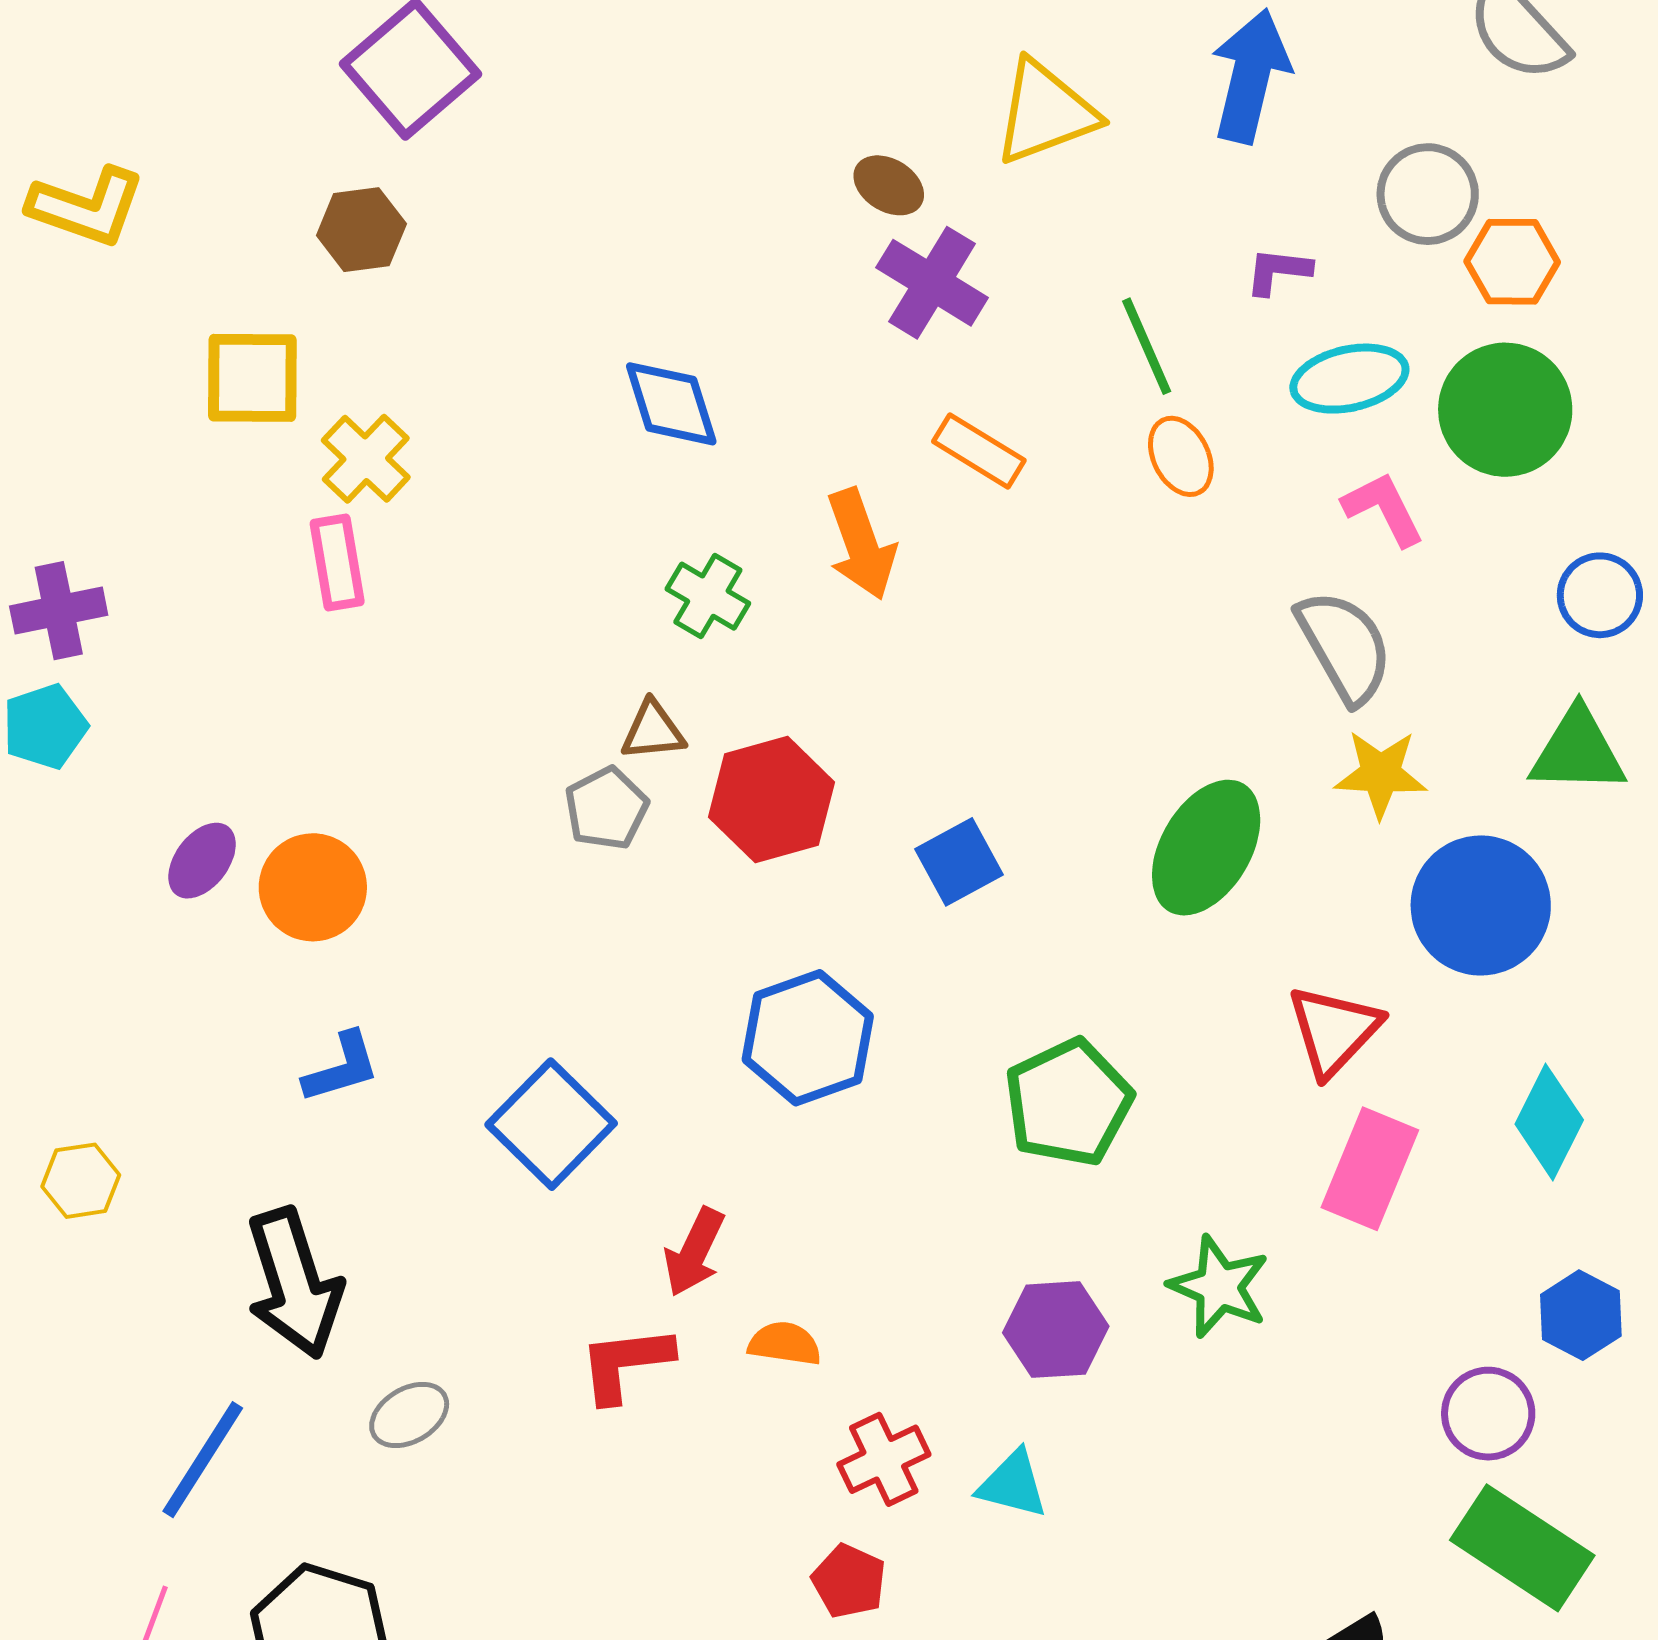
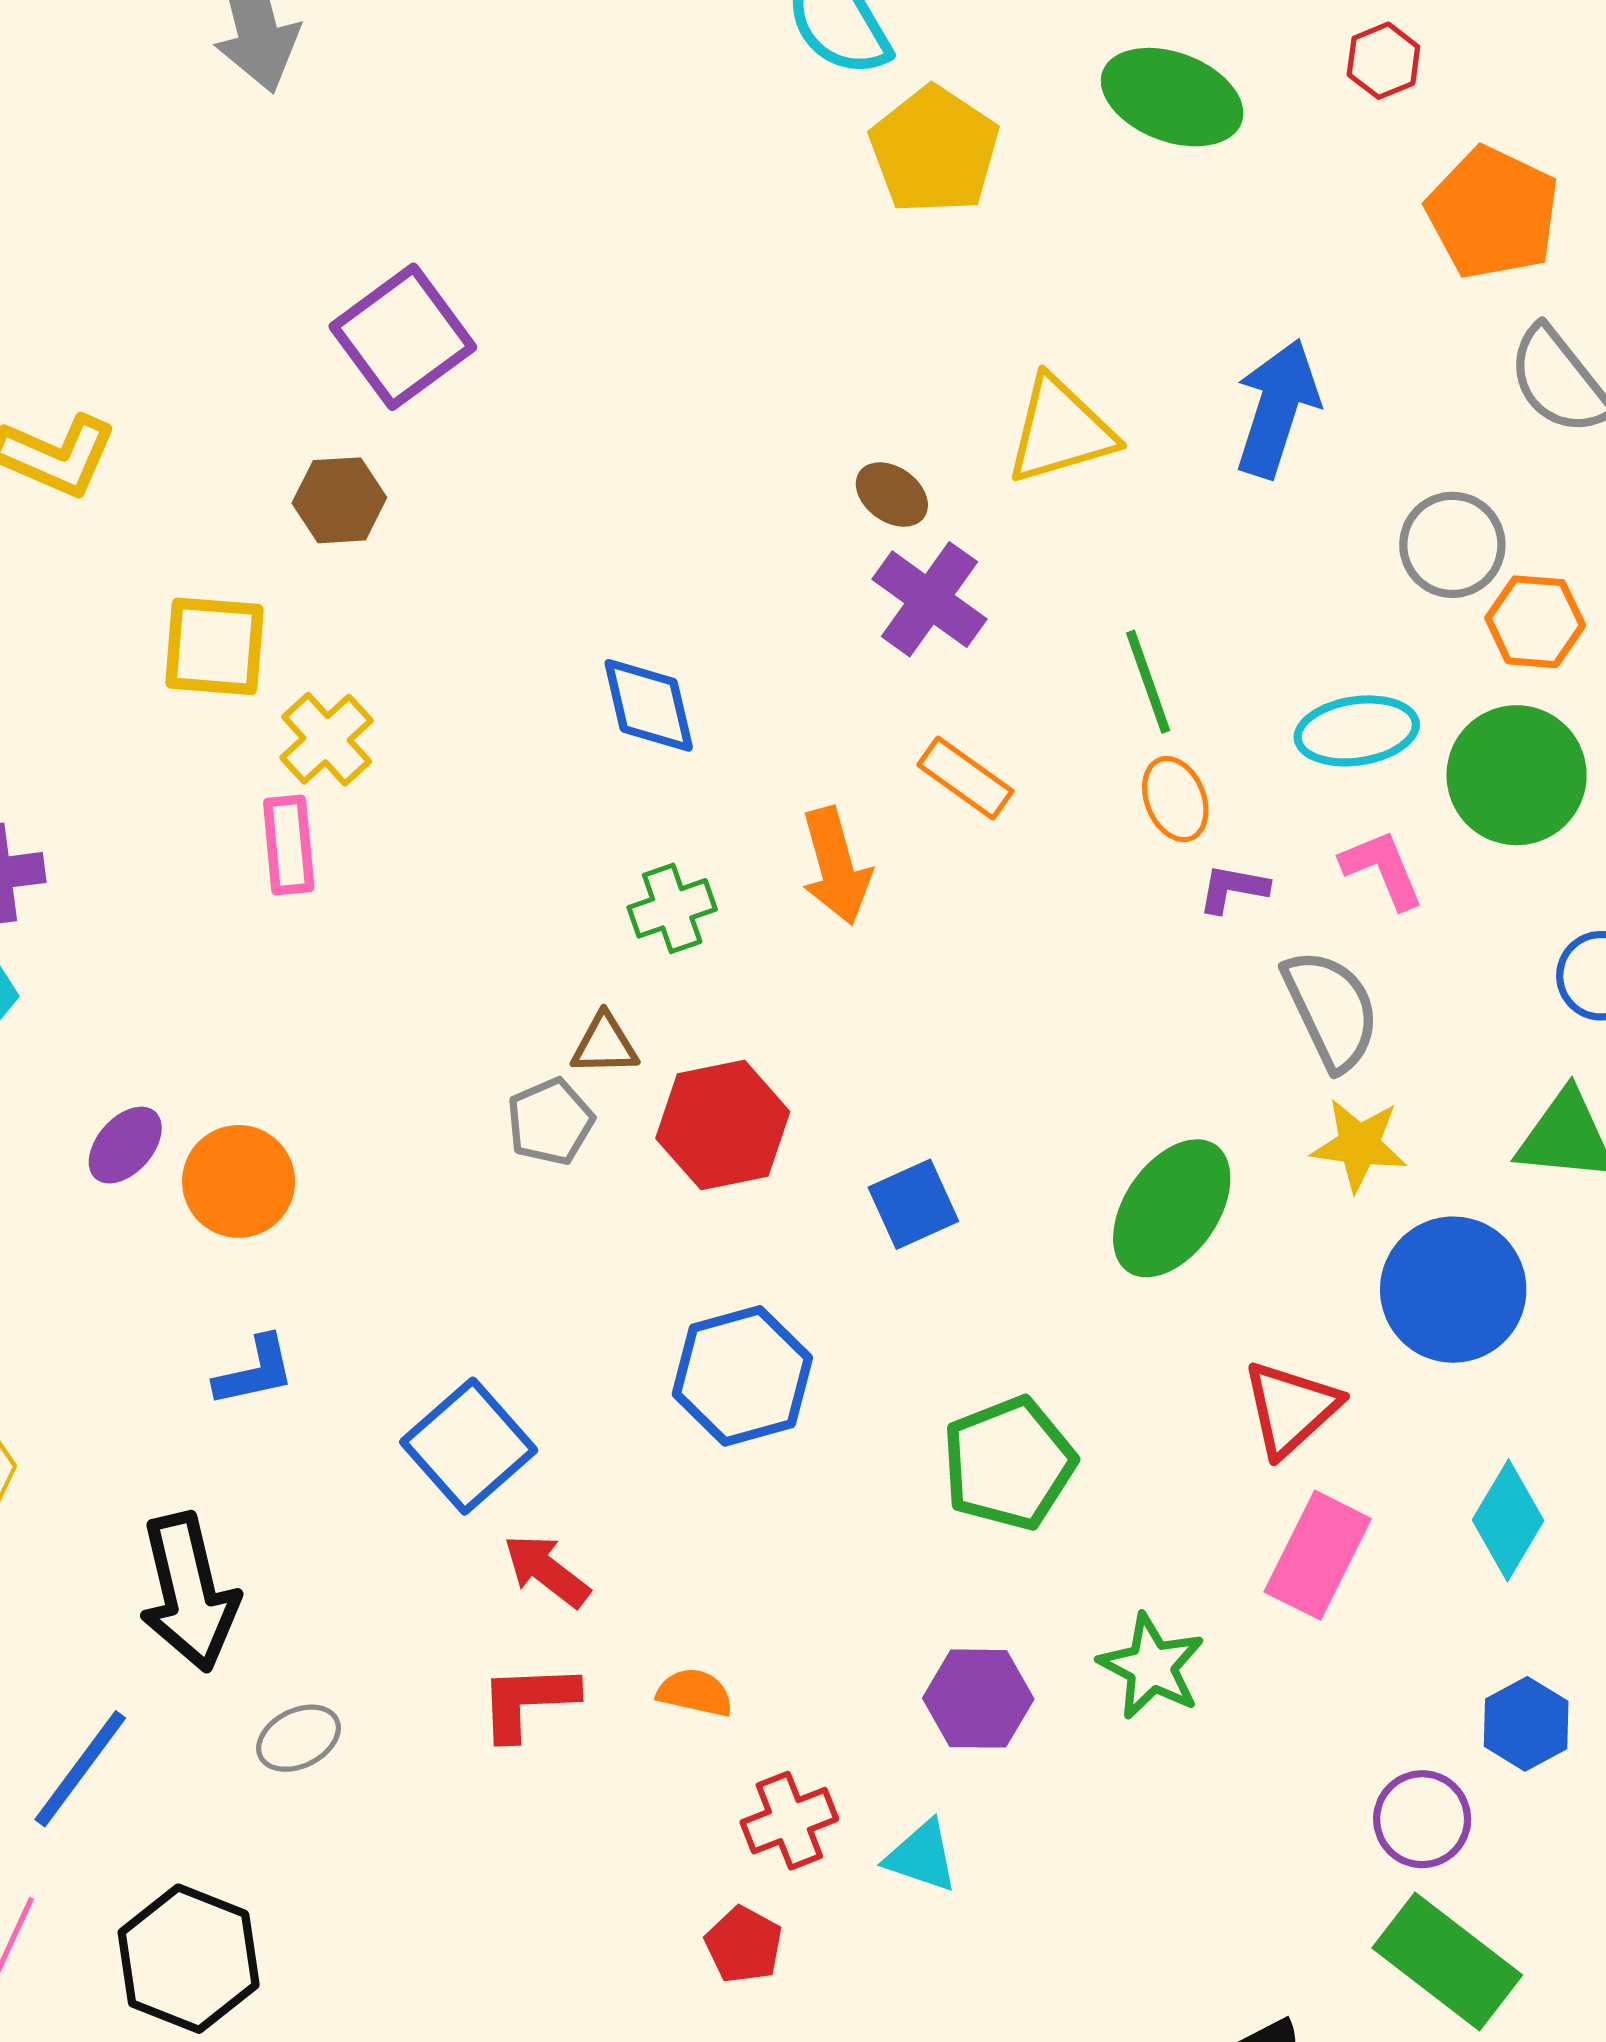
purple L-shape: (1278, 271) -> (1233, 889), moved
green cross: (708, 596) -> (672, 908), turned 36
red arrow: (694, 1252) -> (547, 1571), moved, turned 98

